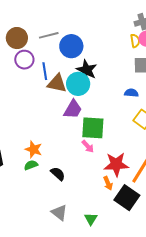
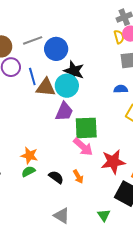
pink arrow: (88, 146) -> (83, 147), size x1.5
orange arrow: (108, 183) -> (78, 177), moved
green triangle: (91, 219) -> (104, 215), moved

